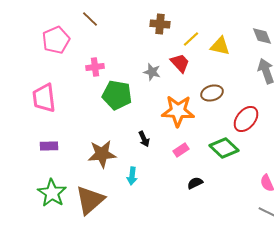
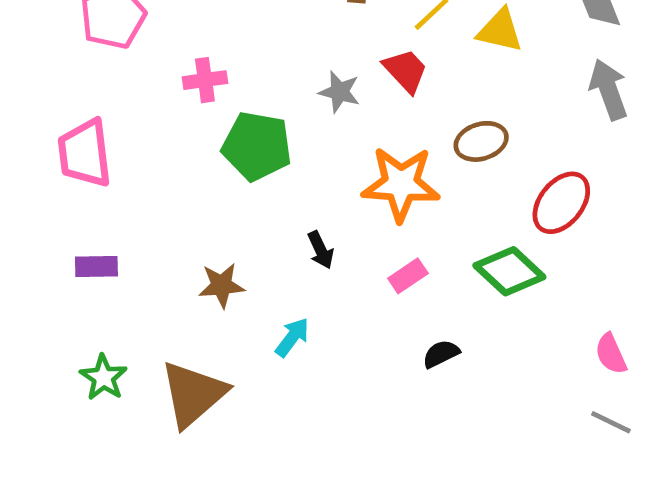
brown star: (102, 154) -> (221, 285), size x0.7
cyan arrow: (132, 176) -> (292, 337), turned -150
green star: (52, 193) -> (103, 377), size x0.7

